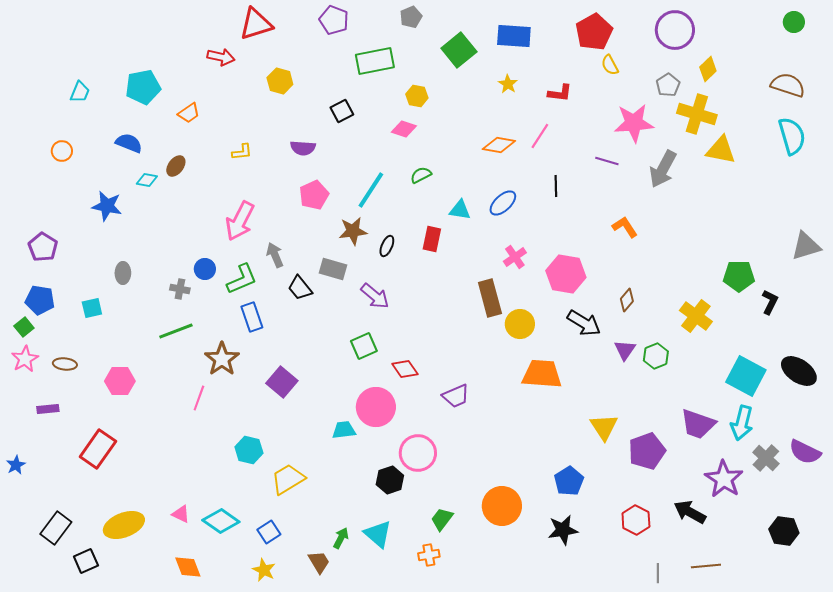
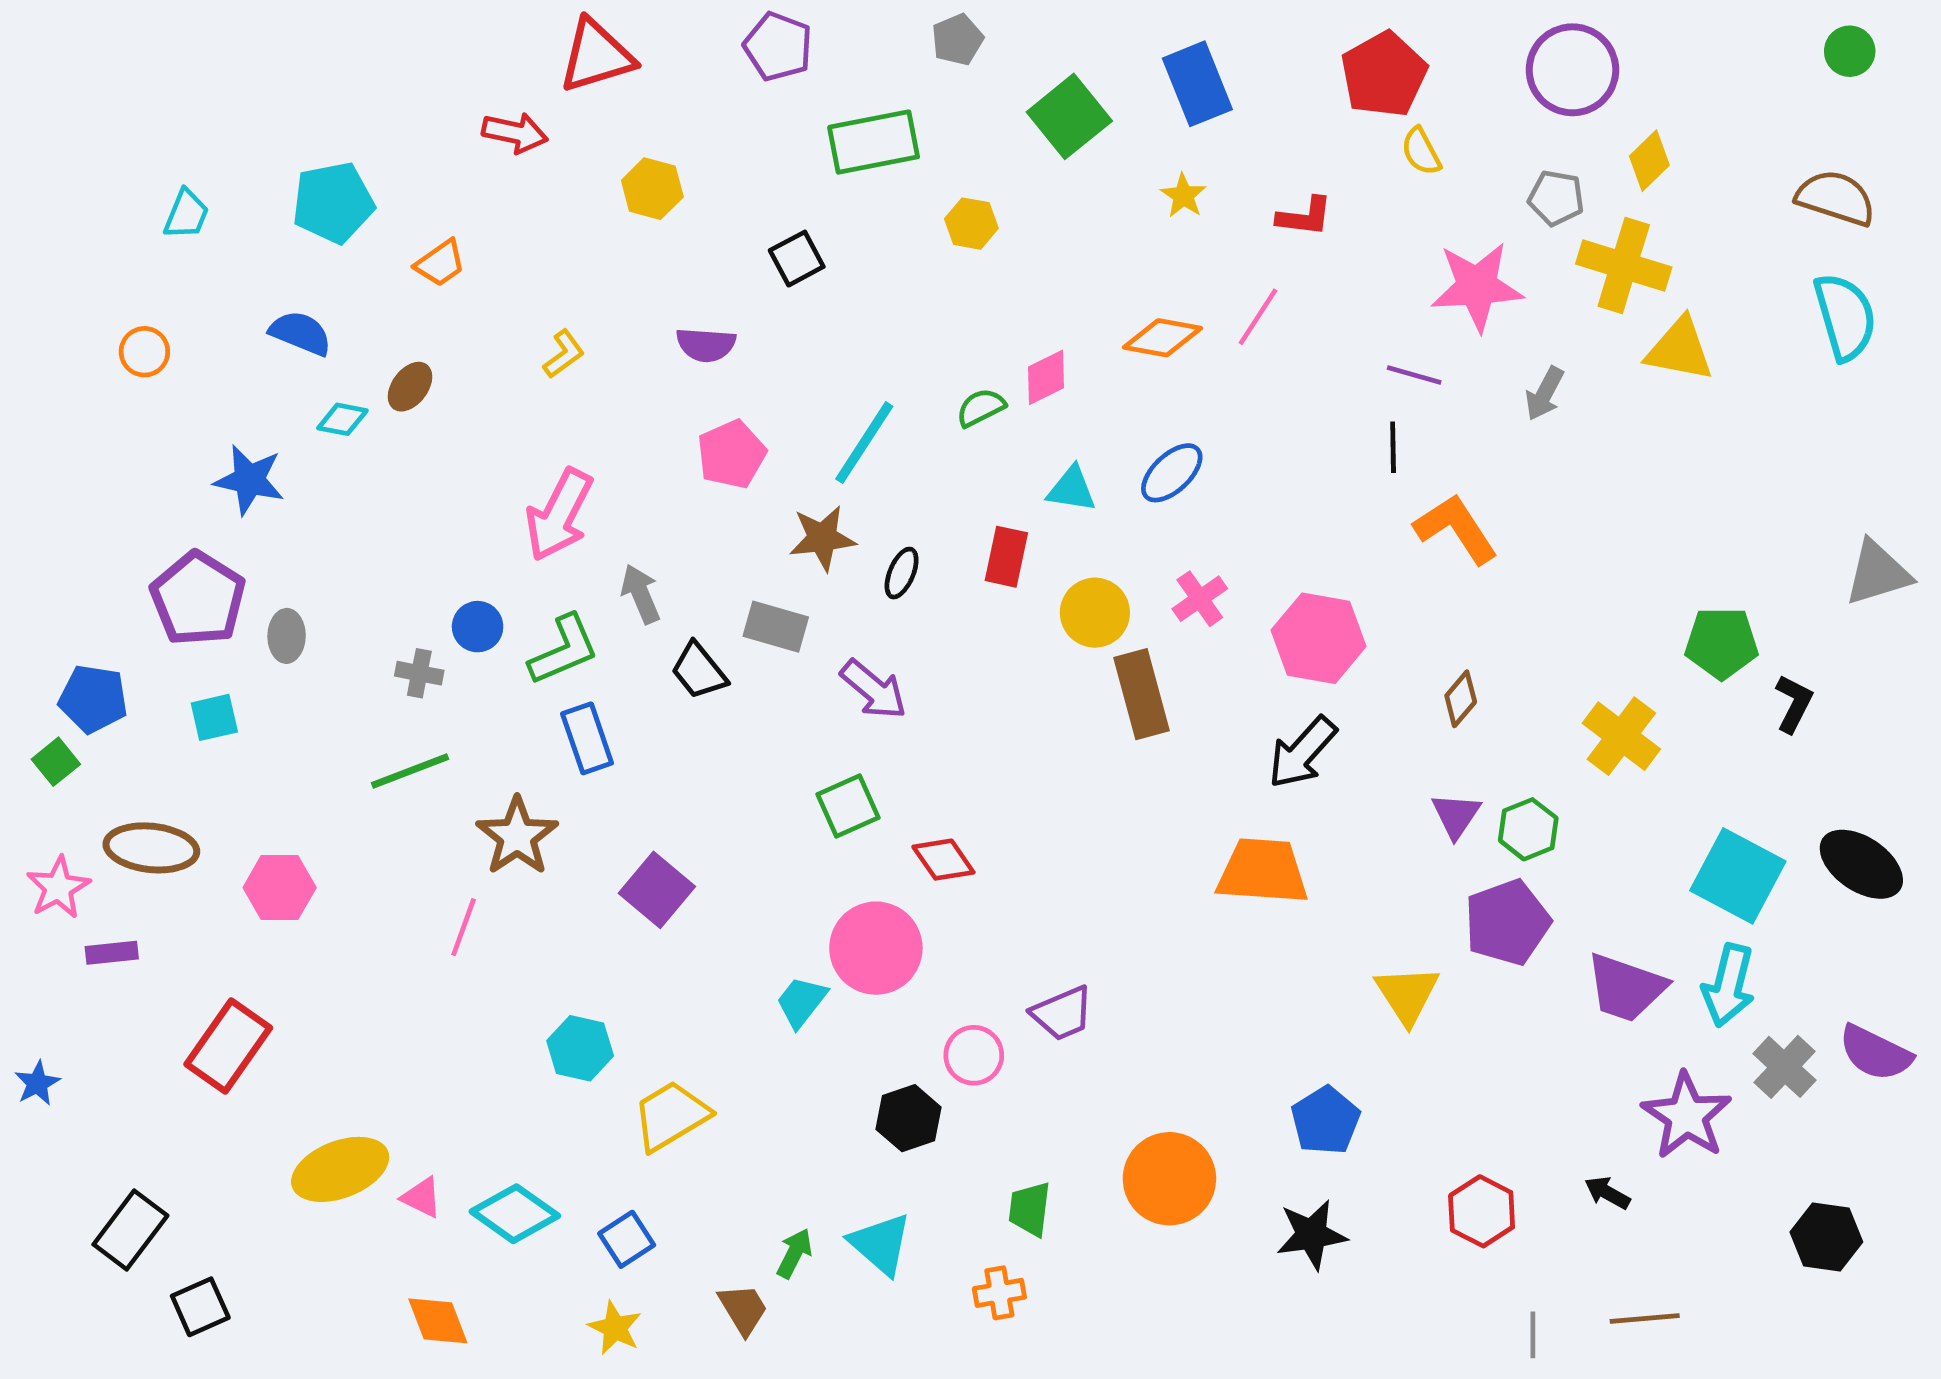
blue rectangle: (514, 36) -> (1197, 84), turned 64
gray pentagon: (668, 85) -> (1556, 198), turned -30
pink diamond: (404, 129) -> (1046, 377), moved, turned -45
yellow L-shape: (242, 152) -> (564, 354), turned -30
gray arrow: (663, 169) -> (1545, 394), size x0.6
black line: (556, 186) -> (1393, 447), moved
orange L-shape: (625, 227) -> (1456, 529), size x1.4
purple pentagon: (43, 247) -> (198, 599), moved, size x1.4
black arrow: (584, 323) -> (1302, 752), moved, turned 100
yellow circle: (520, 324) -> (1095, 613), moved
pink star: (25, 359) -> (58, 888), moved
brown ellipse: (65, 364) -> (151, 848), size x1.6
purple trapezoid: (456, 396) -> (1062, 1013), moved
cyan trapezoid: (344, 430) -> (801, 1002), turned -45
purple pentagon: (647, 451) -> (1507, 922), moved
pink circle: (418, 453) -> (974, 1055), size x0.7
black arrow: (690, 512) -> (1607, 1193), size x0.6
green trapezoid: (442, 519) -> (1030, 1209), turned -30
yellow ellipse: (124, 525) -> (340, 1169), moved

